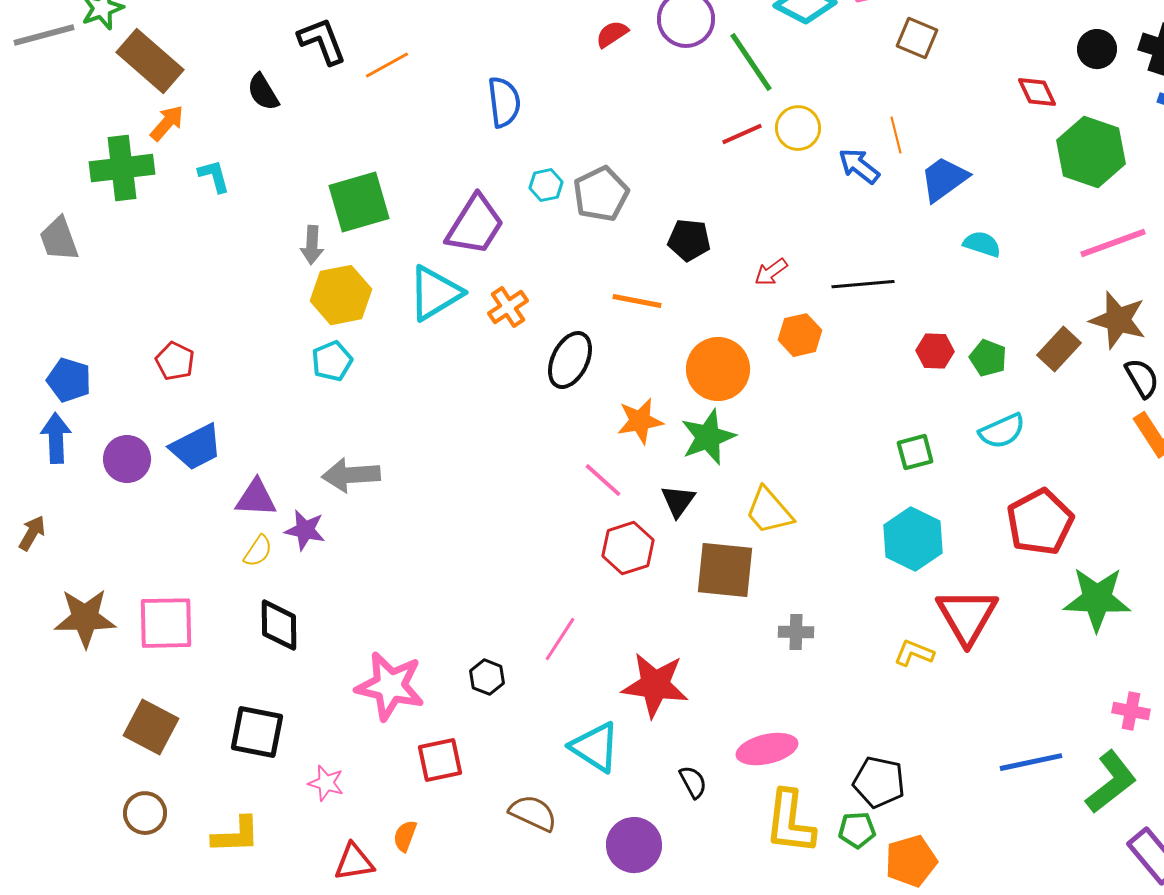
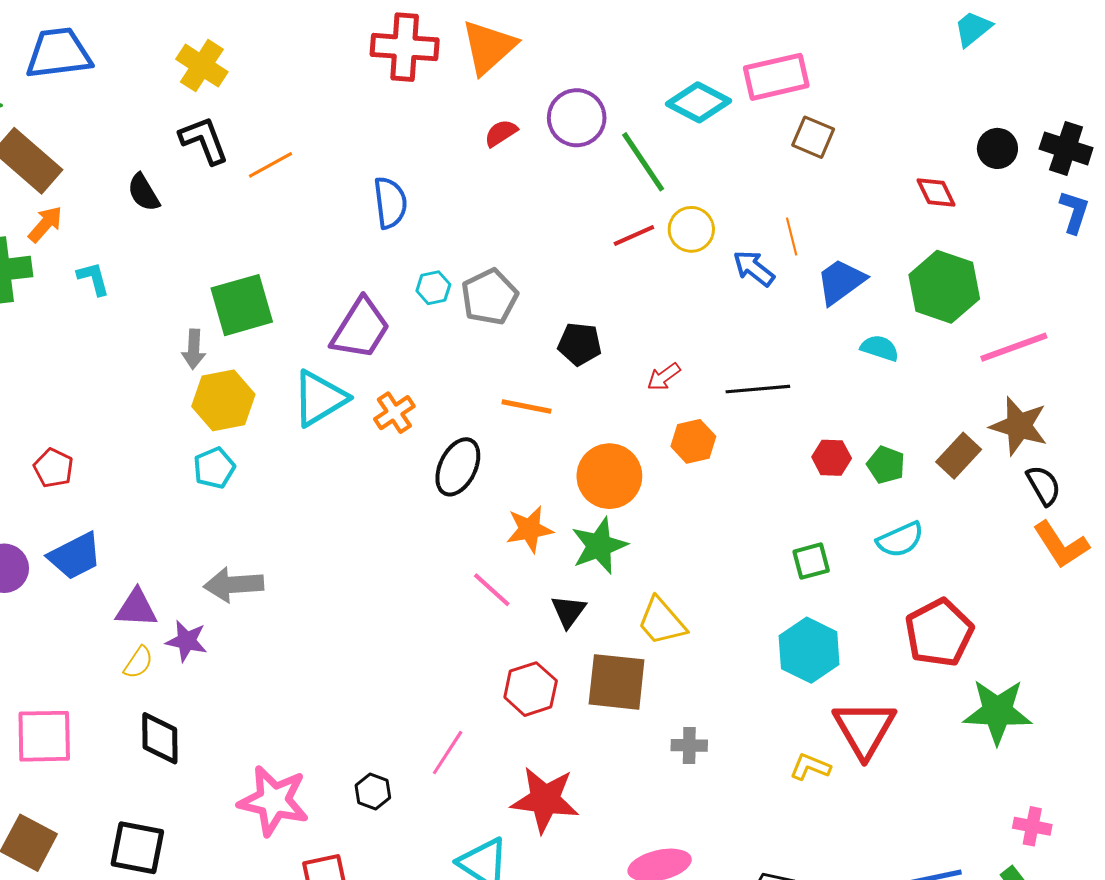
green hexagon: (1091, 152) -> (944, 287), moved
red hexagon: (628, 548) -> (531, 689), moved

